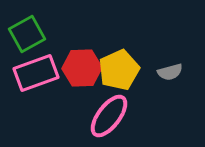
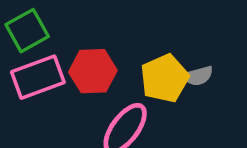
yellow pentagon: (119, 70) -> (165, 78), moved

